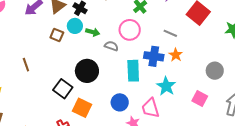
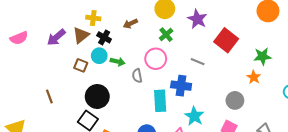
gray semicircle: (111, 46) -> (137, 76), turned -120
orange star: (176, 55) -> (254, 77), moved
black circle: (87, 71) -> (97, 96), moved
gray circle: (215, 71) -> (235, 100), moved

